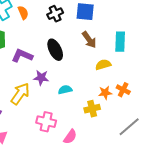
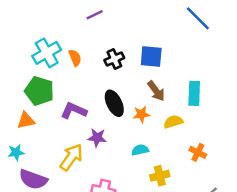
cyan semicircle: (65, 90) -> (140, 150), moved
orange star: (105, 93) -> (141, 114), moved

